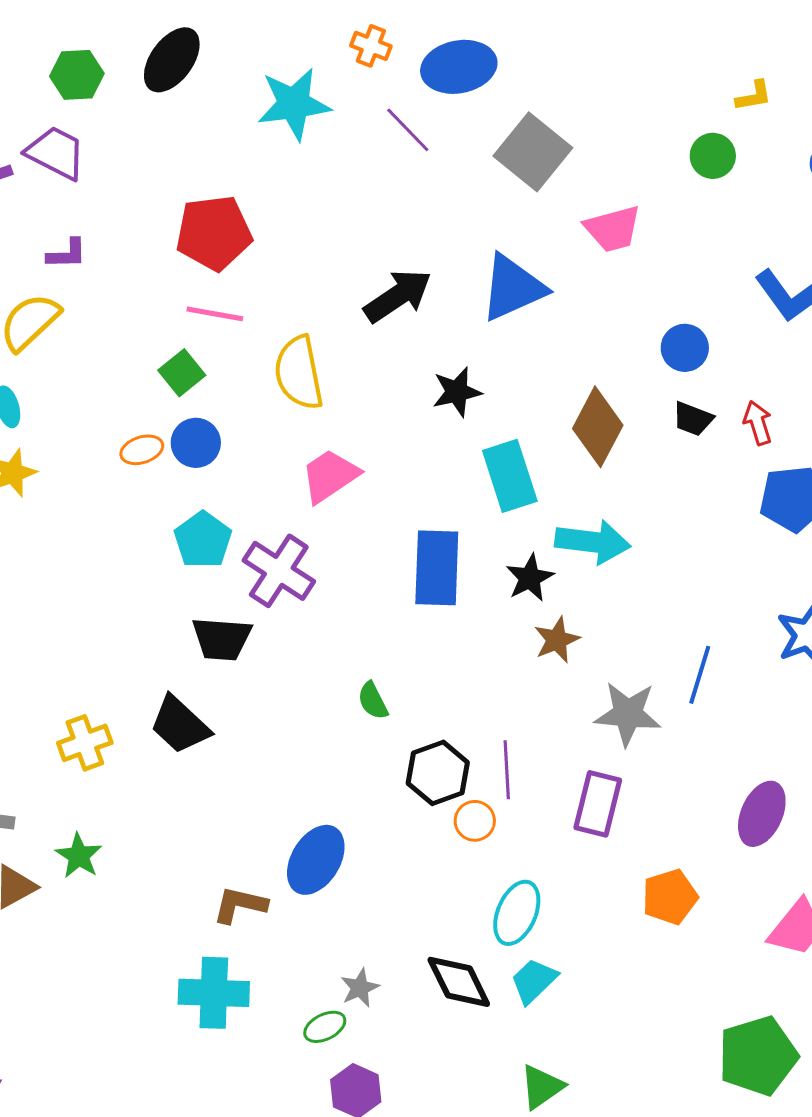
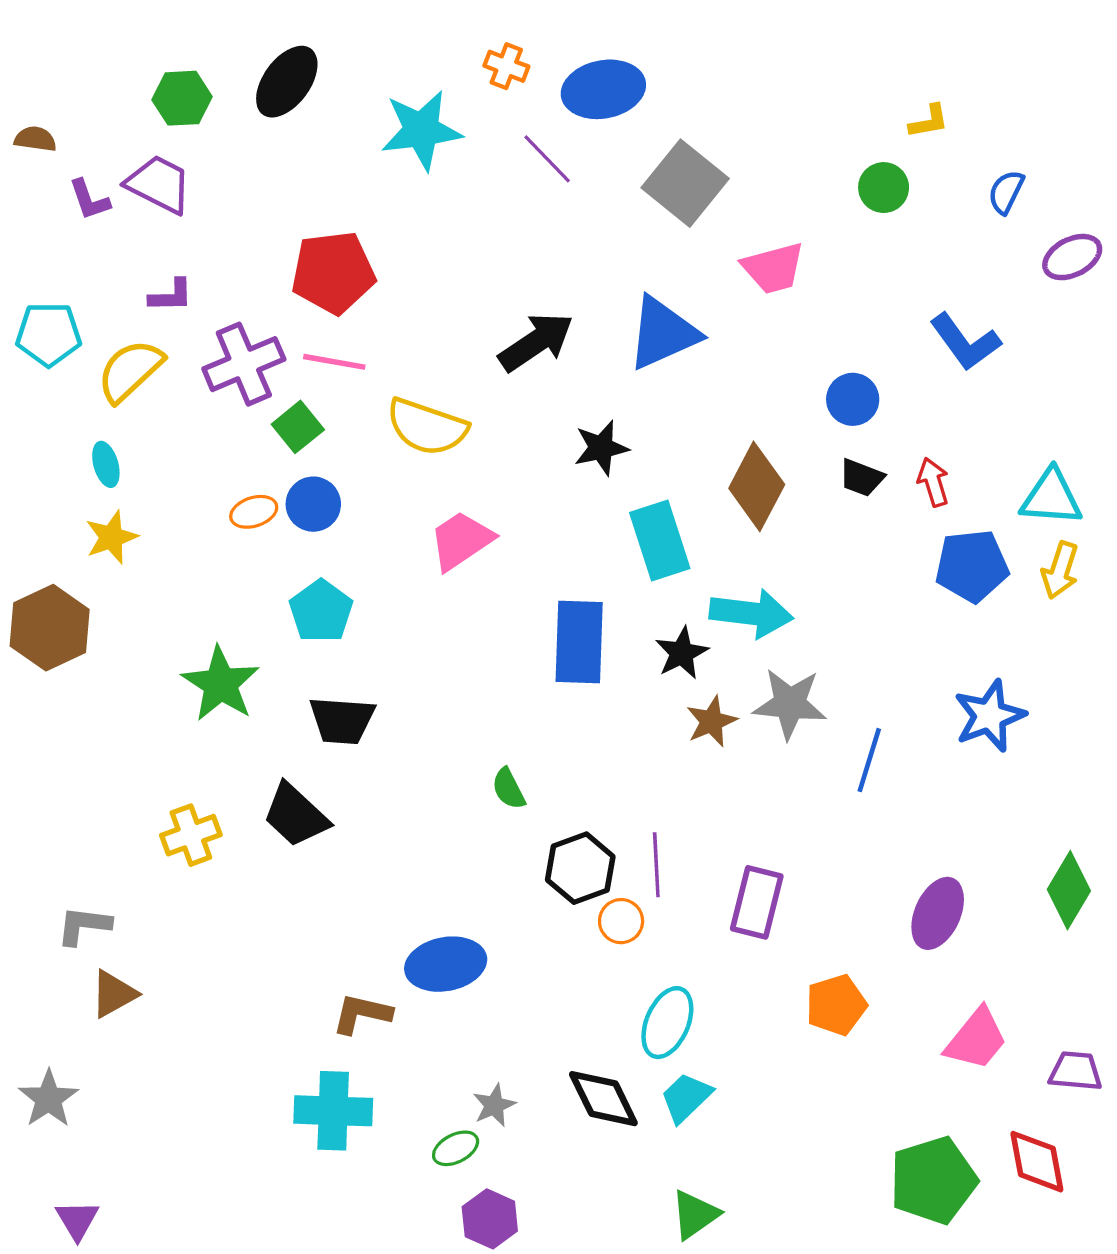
yellow semicircle: (299, 373) -> (427, 427), turned -60
purple cross: (279, 571) -> (244, 364), moved, turned 34
gray star: (628, 714) -> (790, 704), moved
green star: (79, 856) -> (221, 684), moved, size x1.5
blue ellipse: (316, 860) -> (446, 964), turned 48

